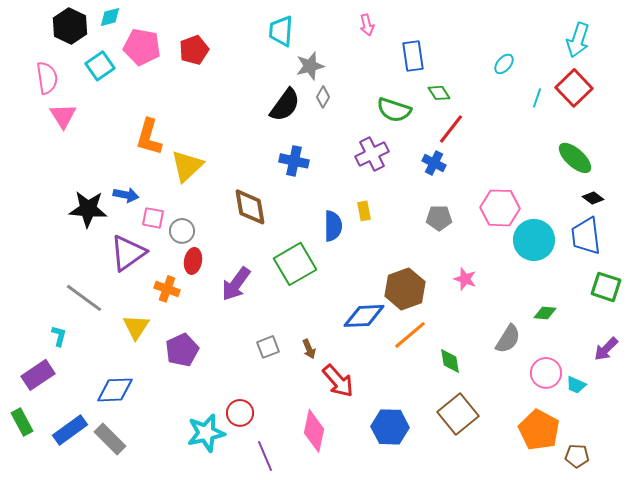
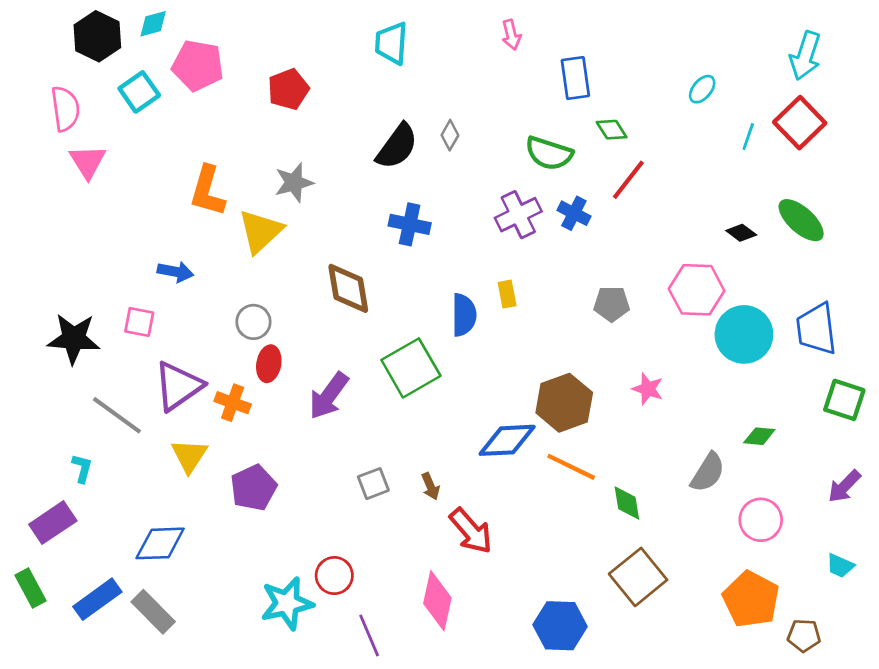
red pentagon: (194, 50) -> (288, 89), moved
gray star: (310, 66) -> (294, 183), moved
blue cross: (434, 163) -> (574, 213), moved
black diamond: (593, 198) -> (741, 233), moved
black star: (88, 209) -> (74, 339), moved
pink square: (153, 218) -> (139, 322), moved
purple triangle: (128, 253) -> (178, 386), moved
orange line: (410, 335) -> (571, 467), turned 66
cyan trapezoid: (576, 385) -> (840, 566), moved
blue hexagon: (390, 427) -> (560, 626), moved

